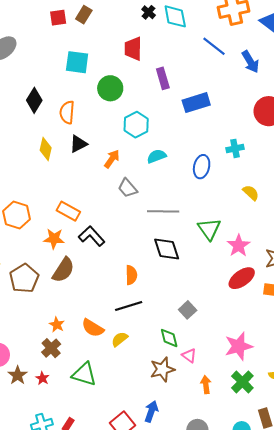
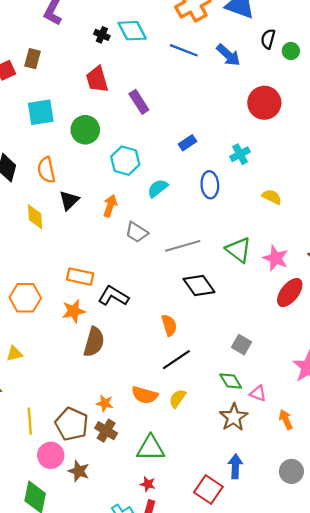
blue rectangle: (196, 103) -> (188, 143), moved, size x0.6
brown pentagon: (24, 278) -> (72, 424), moved
red star: (42, 378) -> (148, 484), moved

